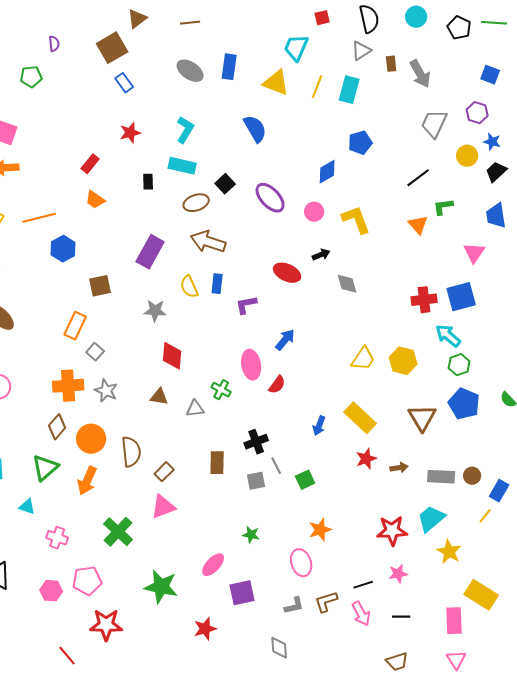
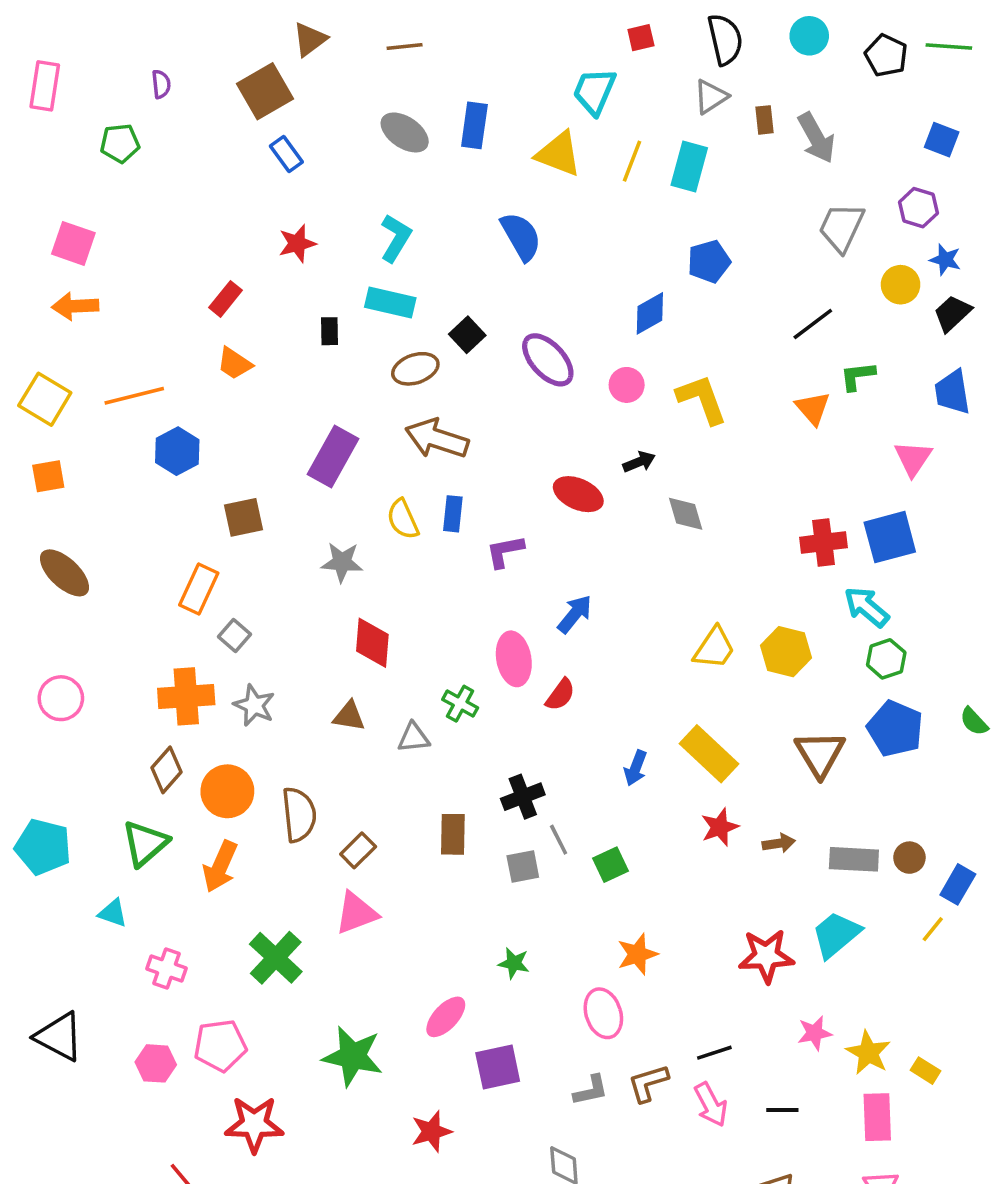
yellow star: (449, 552) -> (868, 1053), moved
pink star: (398, 574) -> (815, 1033), moved
yellow rectangle: (481, 595) -> (926, 1071), size x0.5

